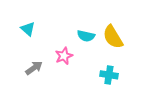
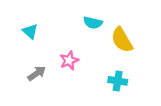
cyan semicircle: (86, 36) -> (93, 23), moved

